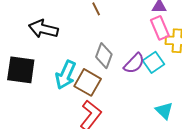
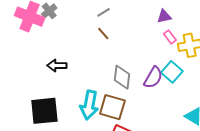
pink rectangle: (160, 28) -> (170, 37), size x0.6
black arrow: (43, 29) -> (57, 66), size x0.7

